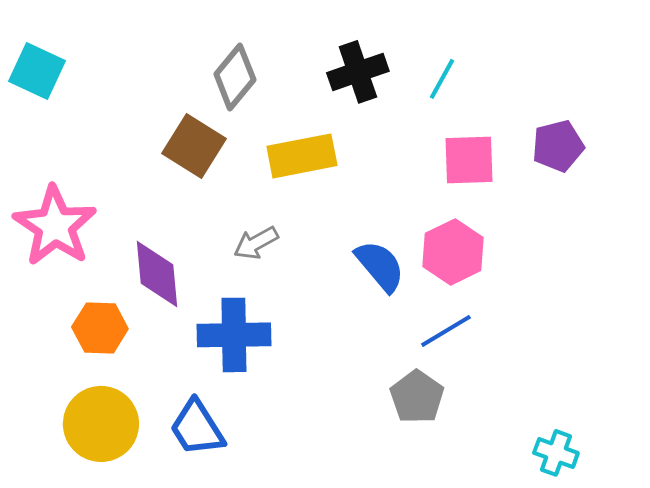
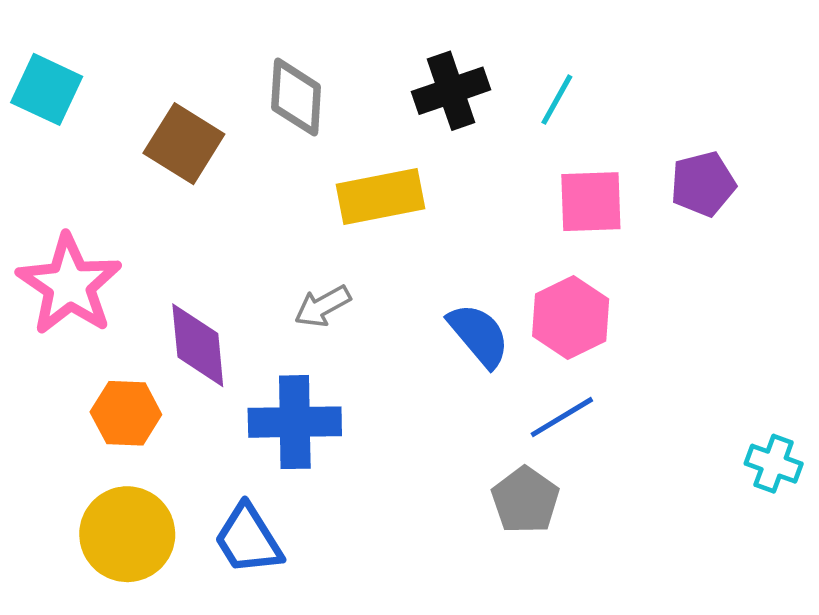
gray diamond: (235, 77) -> (296, 97), turned -36
brown square: (194, 146) -> (184, 144), moved
cyan cross: (556, 453) -> (774, 464), moved

